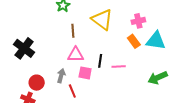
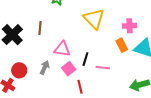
brown line: (73, 31) -> (40, 28), moved
pink square: (85, 73) -> (69, 69), turned 32
red line: (72, 91) -> (80, 87), moved

